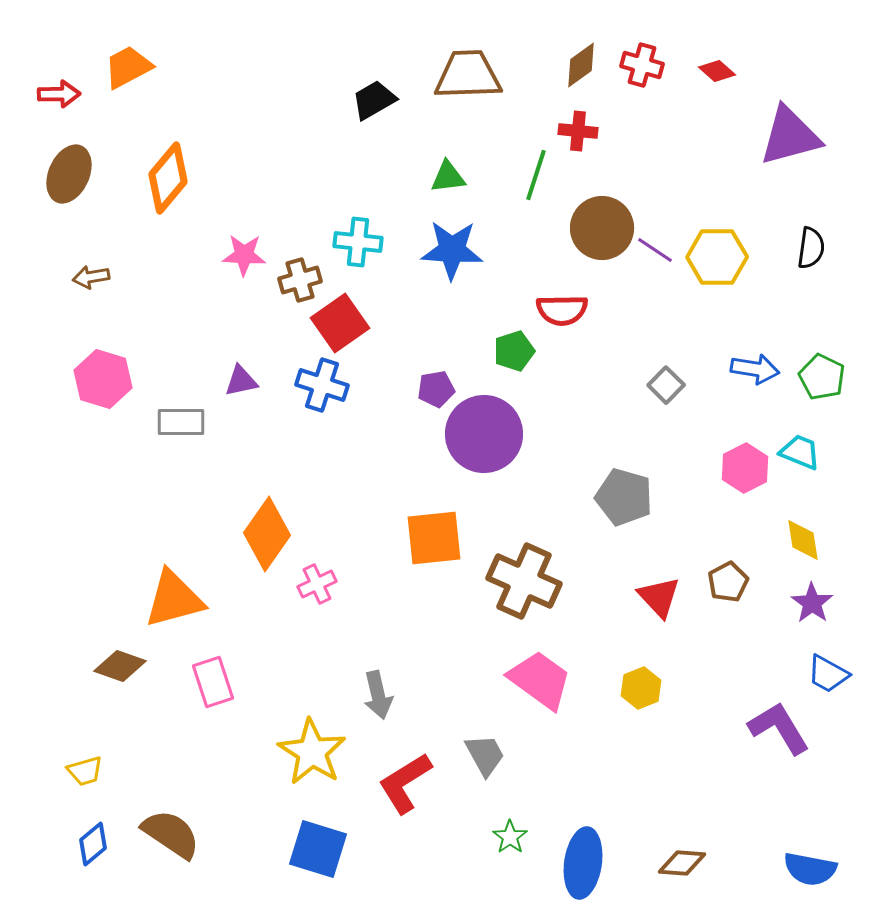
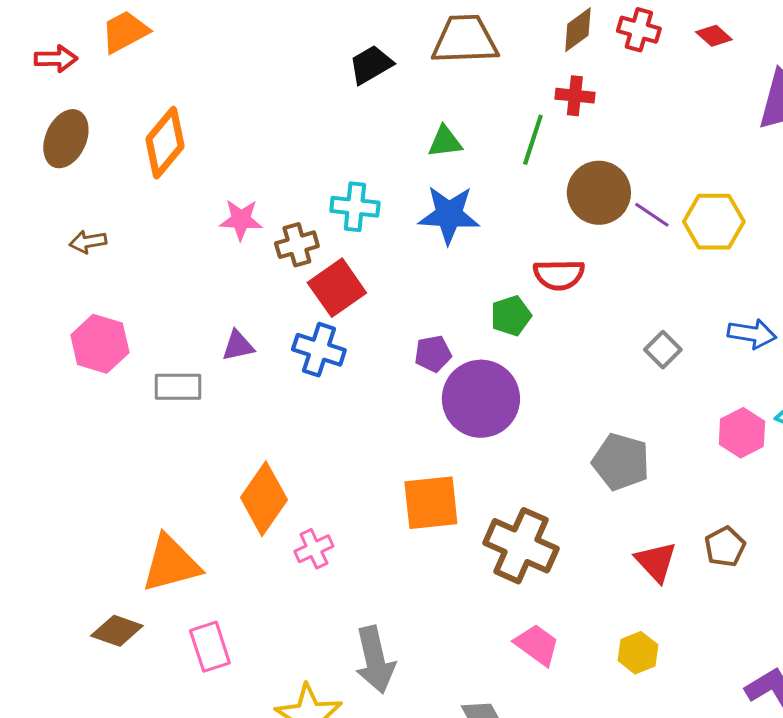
pink trapezoid: (540, 680) -> (537, 645), size x0.7
gray arrow: (378, 695) -> (375, 660), size x1.4

